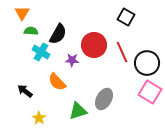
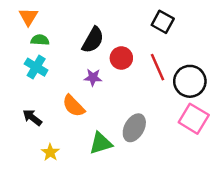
black semicircle: (58, 34) -> (93, 40), moved
red circle: (94, 45) -> (121, 58), size x0.7
cyan cross: (41, 52) -> (36, 67), moved

